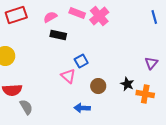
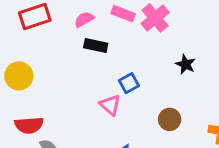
black star: (127, 84) -> (186, 64), moved
brown circle: (98, 86) -> (170, 119), moved

